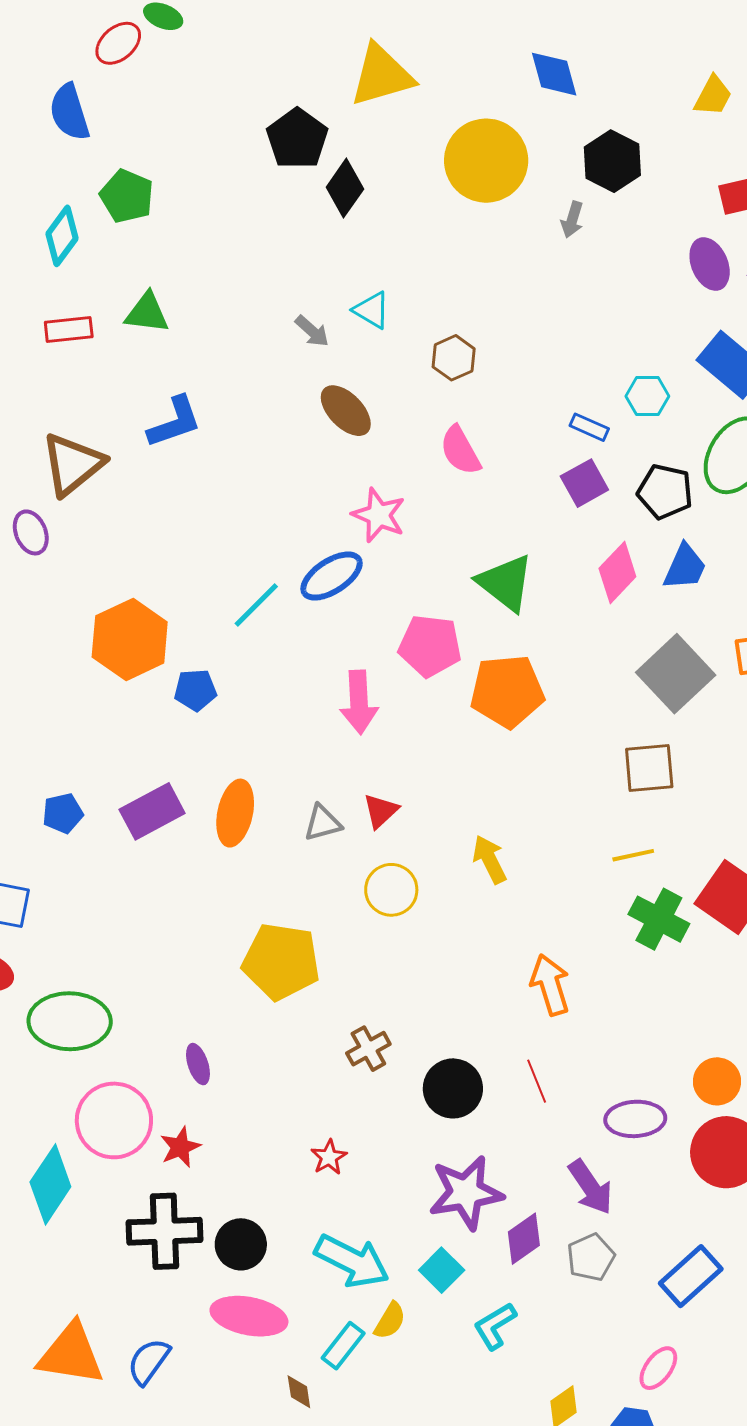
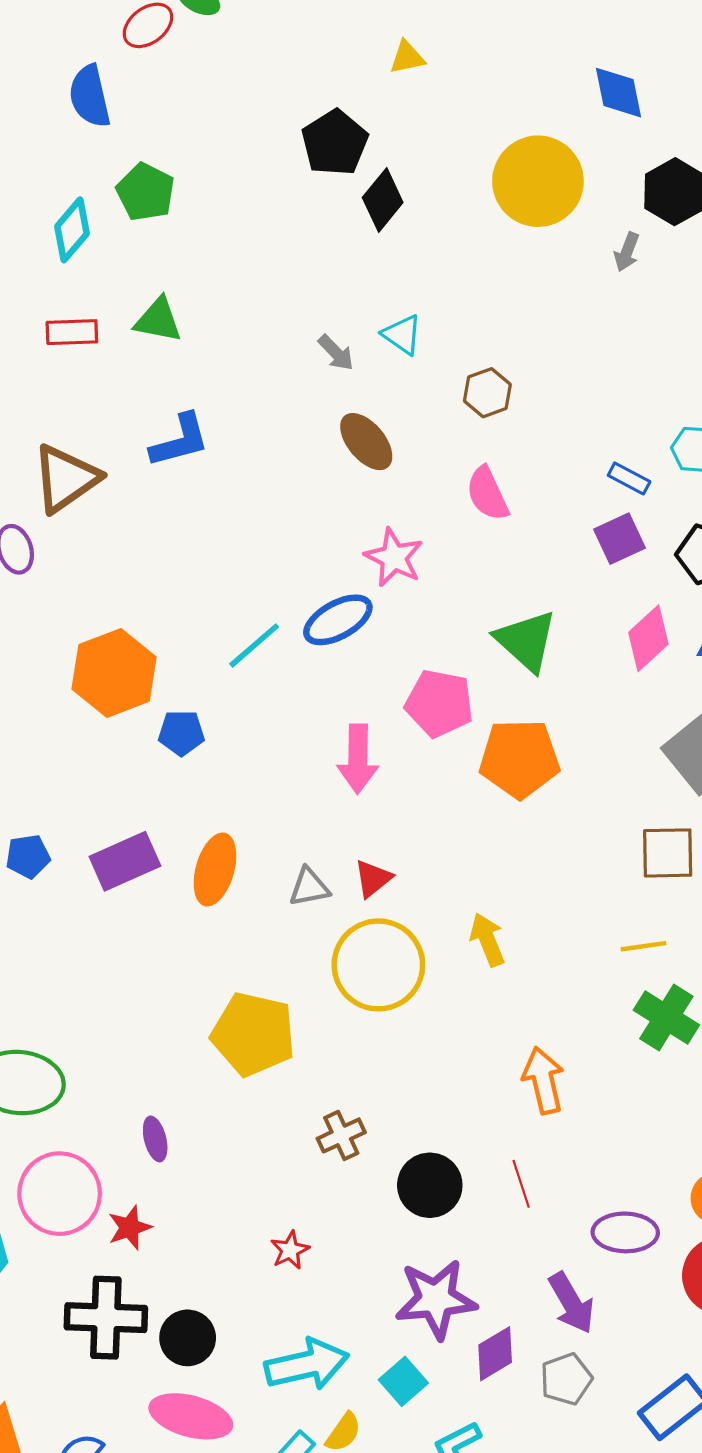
yellow triangle: (382, 75) -> (407, 57), moved, size x0.5
yellow circle: (391, 890) -> (378, 965), size x1.6
cyan arrow: (352, 1261) -> (307, 1365), turned -44

